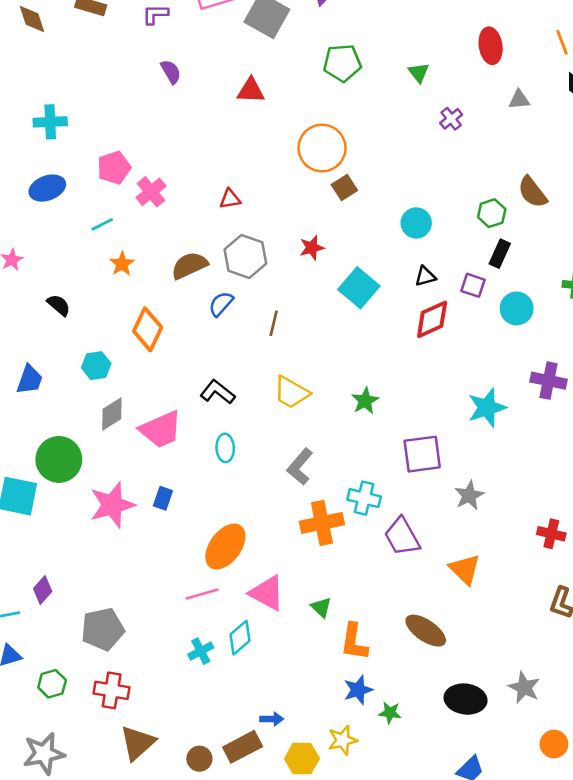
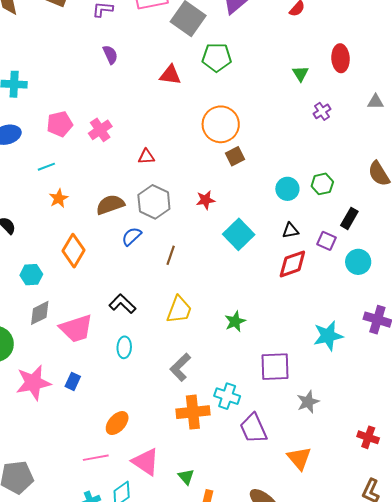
red ellipse: (491, 46) -> (341, 58), moved
green pentagon: (342, 63) -> (217, 57), moved
pink cross: (151, 192) -> (100, 130), moved
green hexagon: (492, 213) -> (322, 184), moved
yellow trapezoid: (291, 392) -> (179, 310), turned -104
orange ellipse: (225, 547) -> (117, 423), size x0.7

